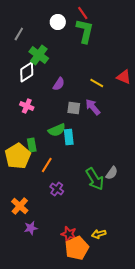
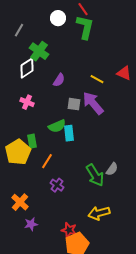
purple arrow: (93, 107) -> (93, 103), size x1.4
yellow arrow: (99, 234) -> (99, 213), moved, size x1.5

